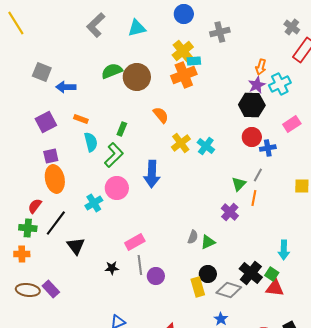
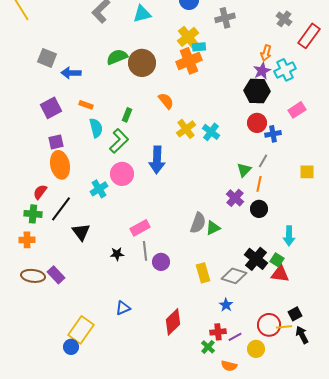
gray cross: (292, 27) -> (284, 19), moved
gray semicircle: (193, 237) -> (198, 223), size x1.5
black circle: (208, 274) -> (259, 209), moved

